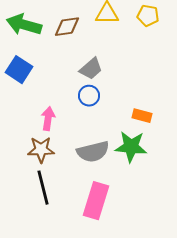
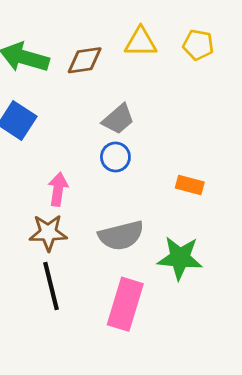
green star: (131, 147) -> (180, 258), moved

